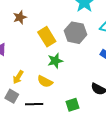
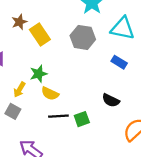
yellow rectangle: (47, 37) -> (40, 34), moved
green star: (55, 61) -> (39, 74), moved
black line: (34, 104) -> (58, 116), moved

